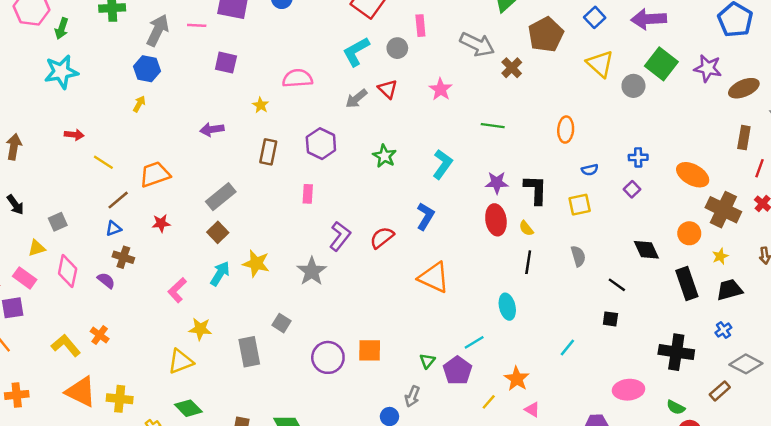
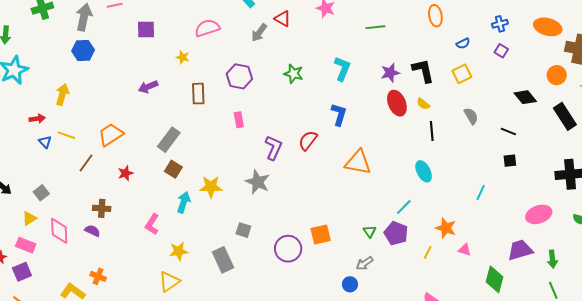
yellow arrow: (139, 104) -> (62, 94), moved, size x1.5
blue triangle: (114, 228) -> (45, 142), moved, turned -40
gray arrow: (412, 396) -> (365, 263), turned 48

